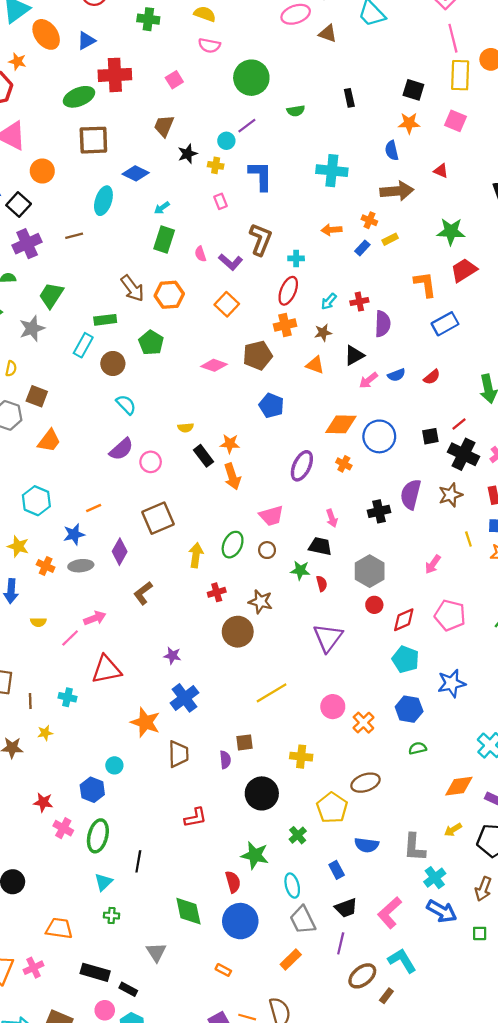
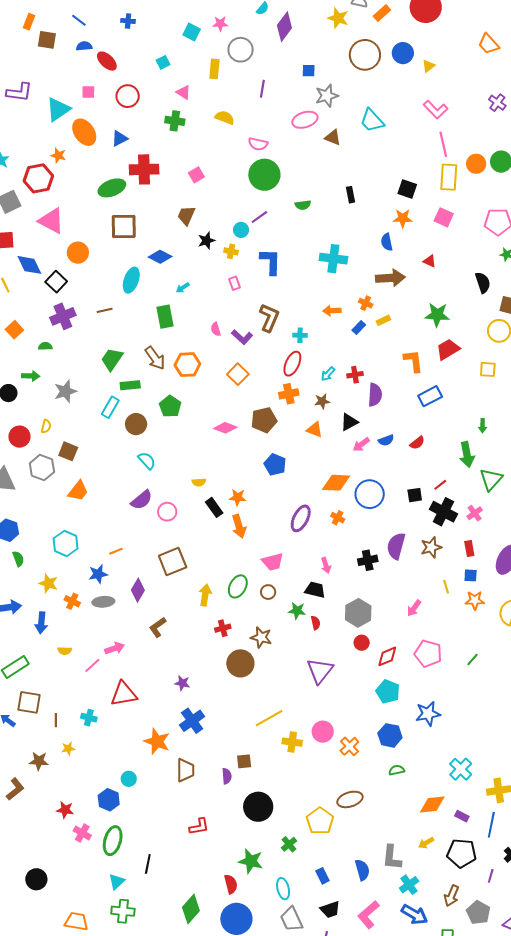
pink semicircle: (209, 45) -> (258, 144), moved
green rectangle: (164, 239) -> (165, 317), moved, turned -30
green trapezoid: (51, 295) -> (112, 359), moved
yellow cross: (301, 757) -> (292, 742), moved
blue semicircle: (367, 845) -> (362, 870), moved, turned -115
green diamond: (188, 911) -> (191, 909), turned 52
green cross: (112, 916) -> (123, 911), size x1.6

